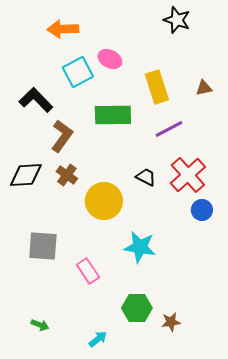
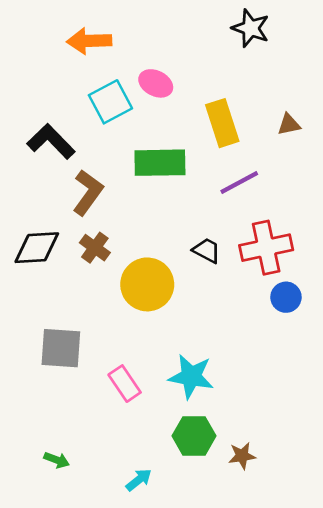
red cross: (188, 175) -> (266, 248), turned 30
cyan star: (140, 247) -> (191, 376), moved

